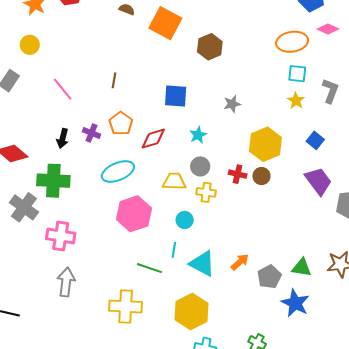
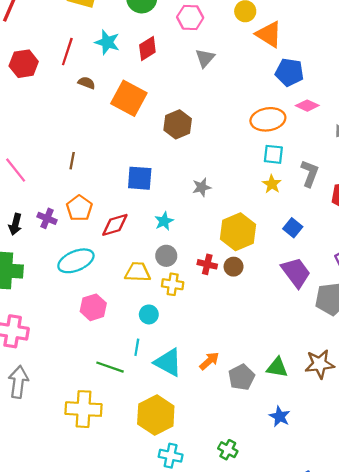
pink hexagon: (134, 214) -> (93, 307), size x0.7
blue star: (295, 303) -> (280, 416), moved, size x0.7

